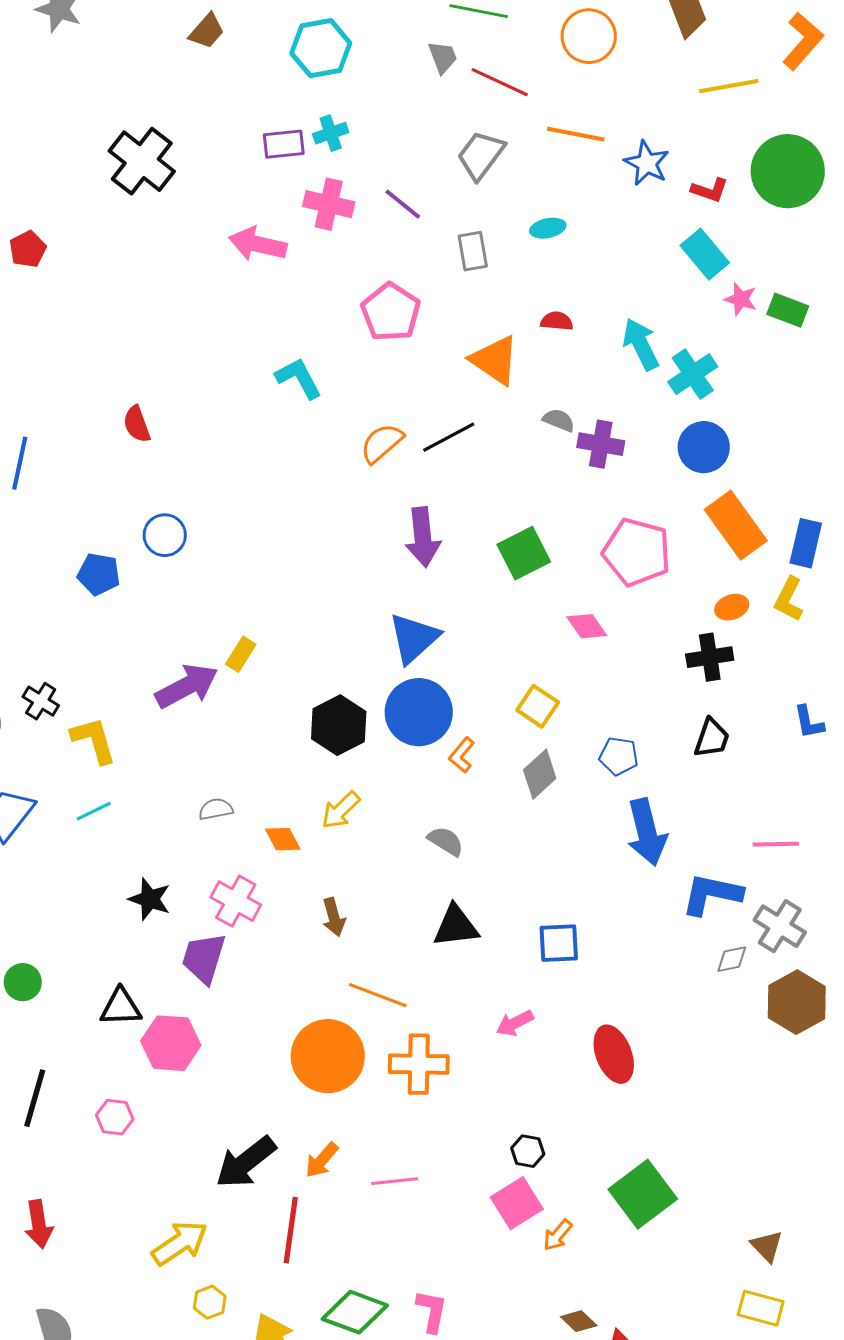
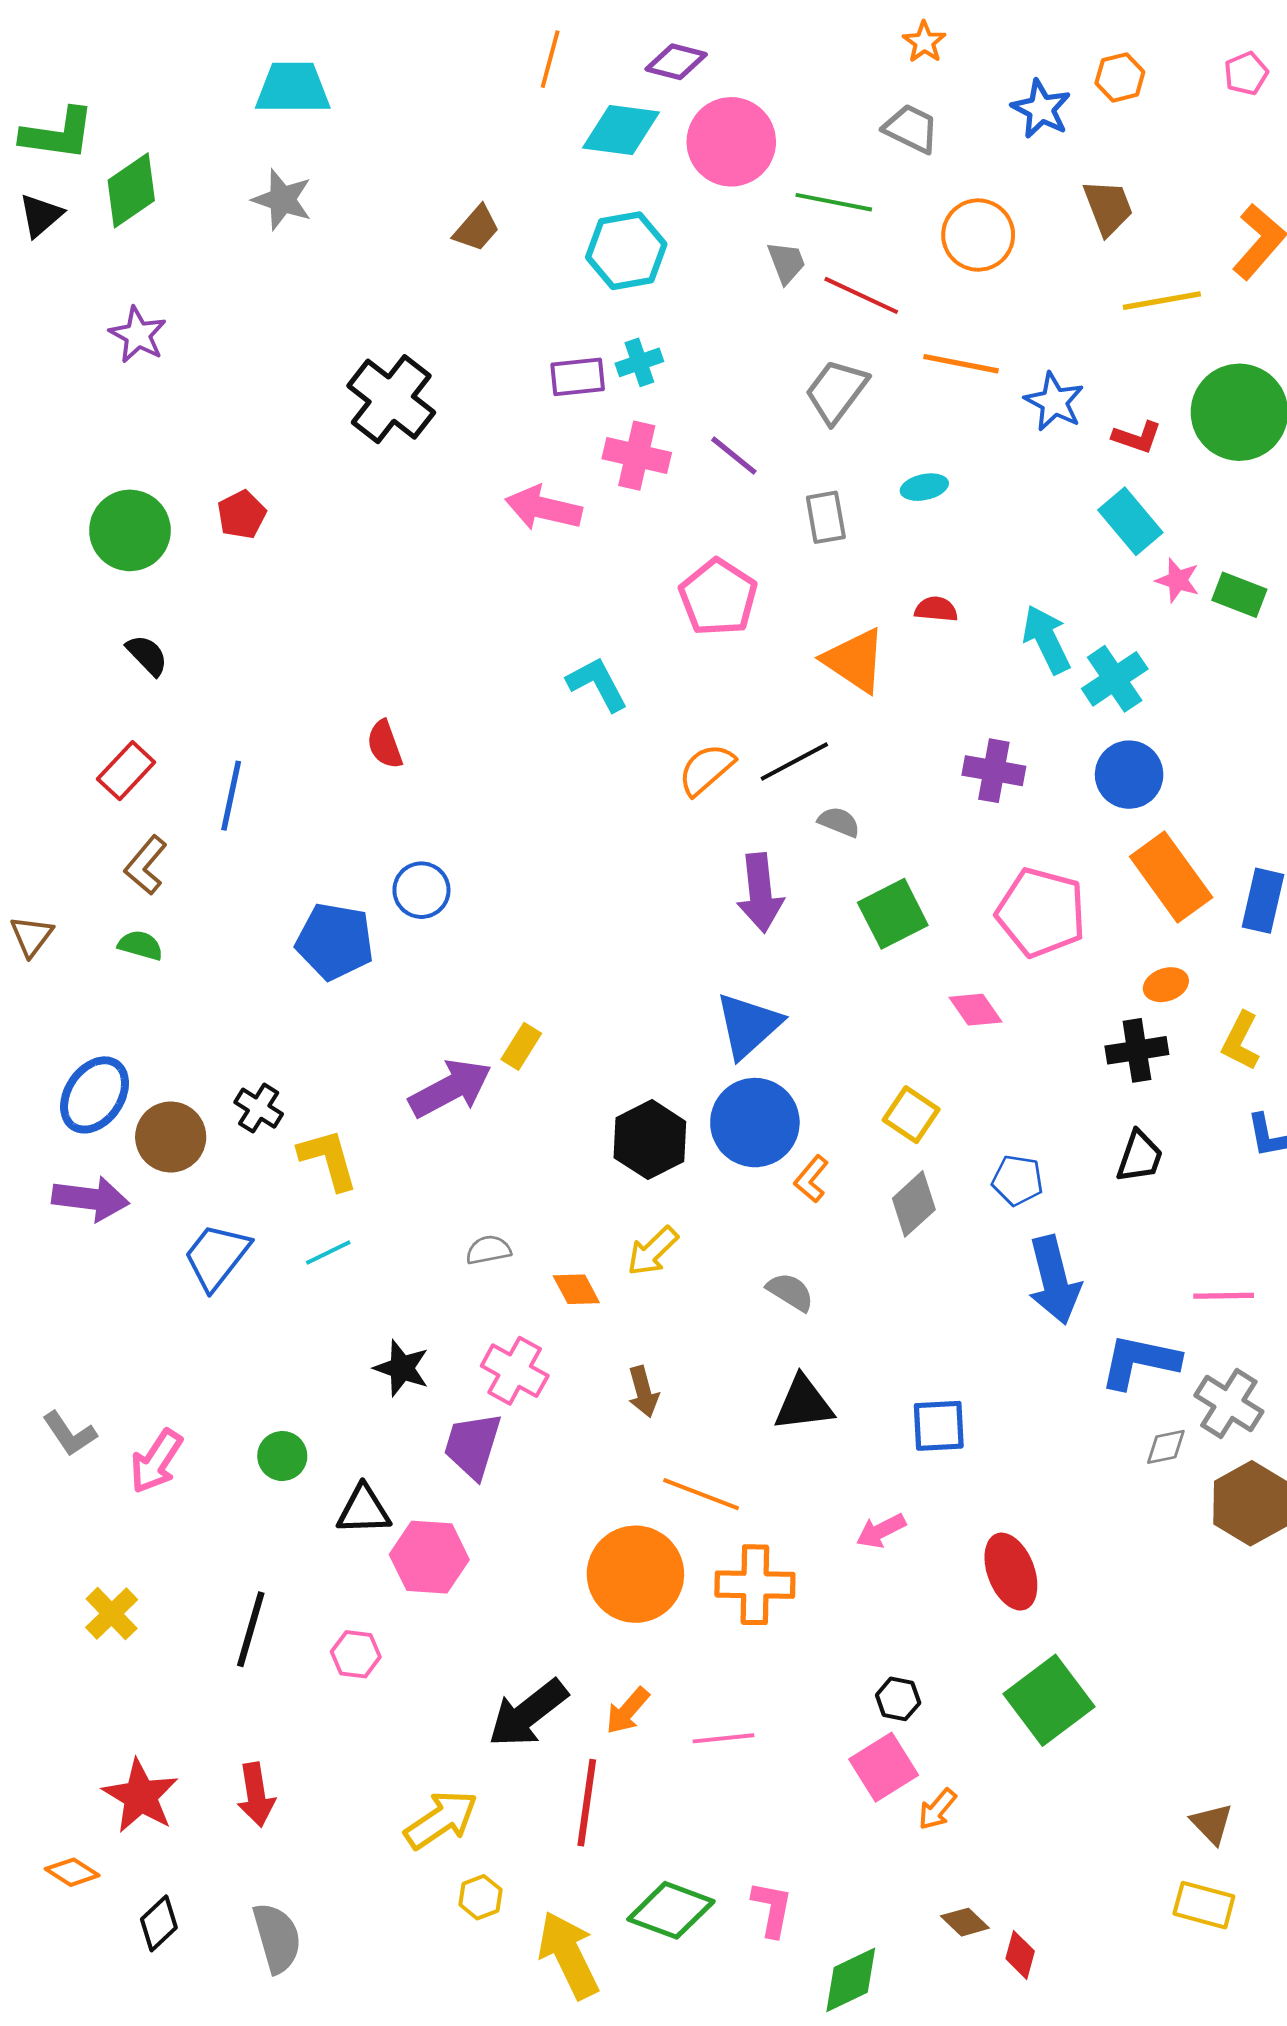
gray semicircle: (559, 420) -> (839, 822), moved
blue pentagon: (99, 574) -> (335, 941), size x1.4
yellow L-shape: (789, 599) -> (1241, 1041), moved
green circle: (23, 982) -> (282, 1456), moved
green square: (643, 1194) -> (1049, 1700), moved

